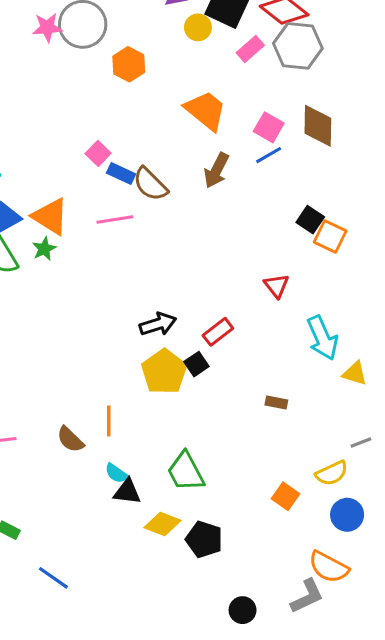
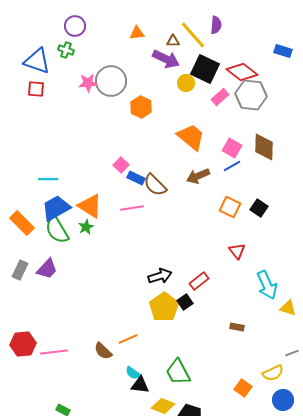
brown arrow: (216, 170) -> (198, 176), turned 40
orange square: (330, 237) -> (230, 207), moved
orange line: (109, 421) -> (128, 339), turned 66

